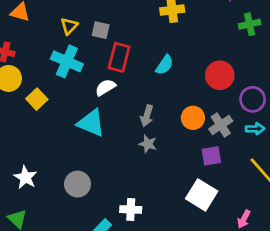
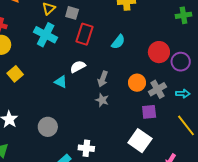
white semicircle: (105, 87) -> (78, 67), moved
yellow square: (37, 99) -> (15, 74), moved
purple circle: (253, 99) -> (181, 62), moved
cyan triangle: (91, 123) -> (61, 82), size x0.6

